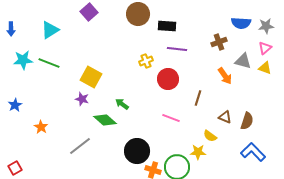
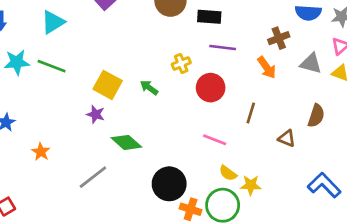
orange arrow: (225, 76) -> (267, 68), moved
green arrow: (122, 104) -> (149, 88), moved
brown semicircle: (247, 121) -> (316, 116), moved
yellow semicircle: (210, 136) -> (228, 173), moved

